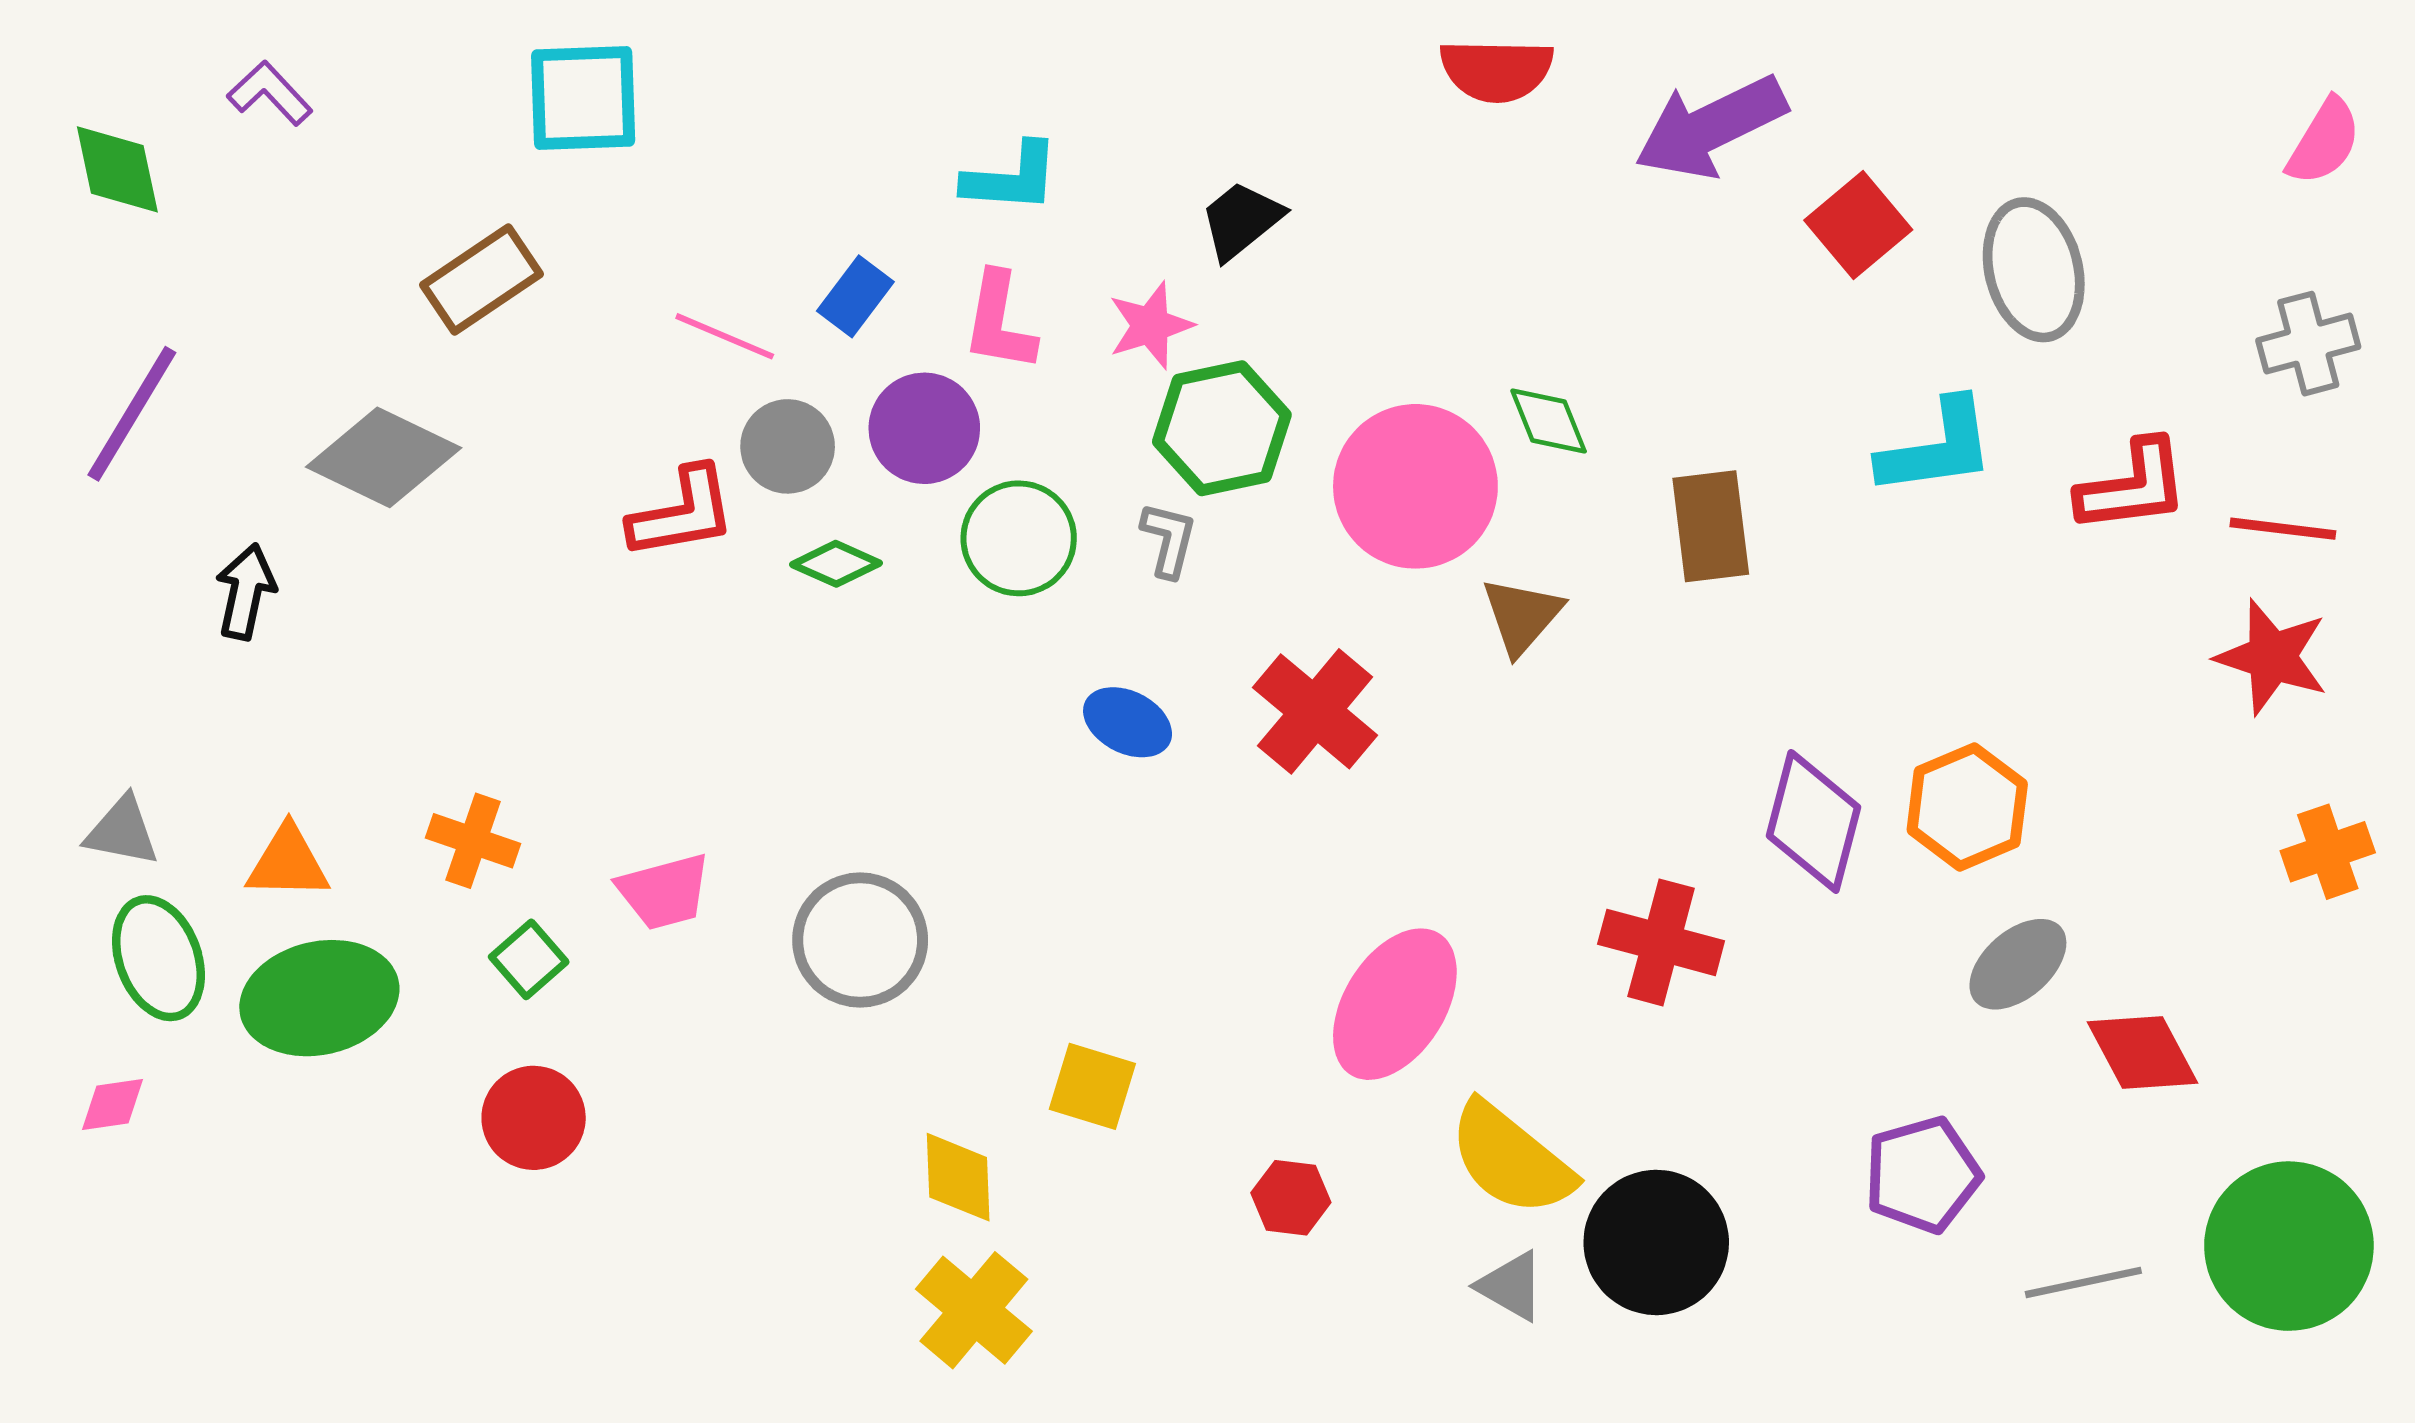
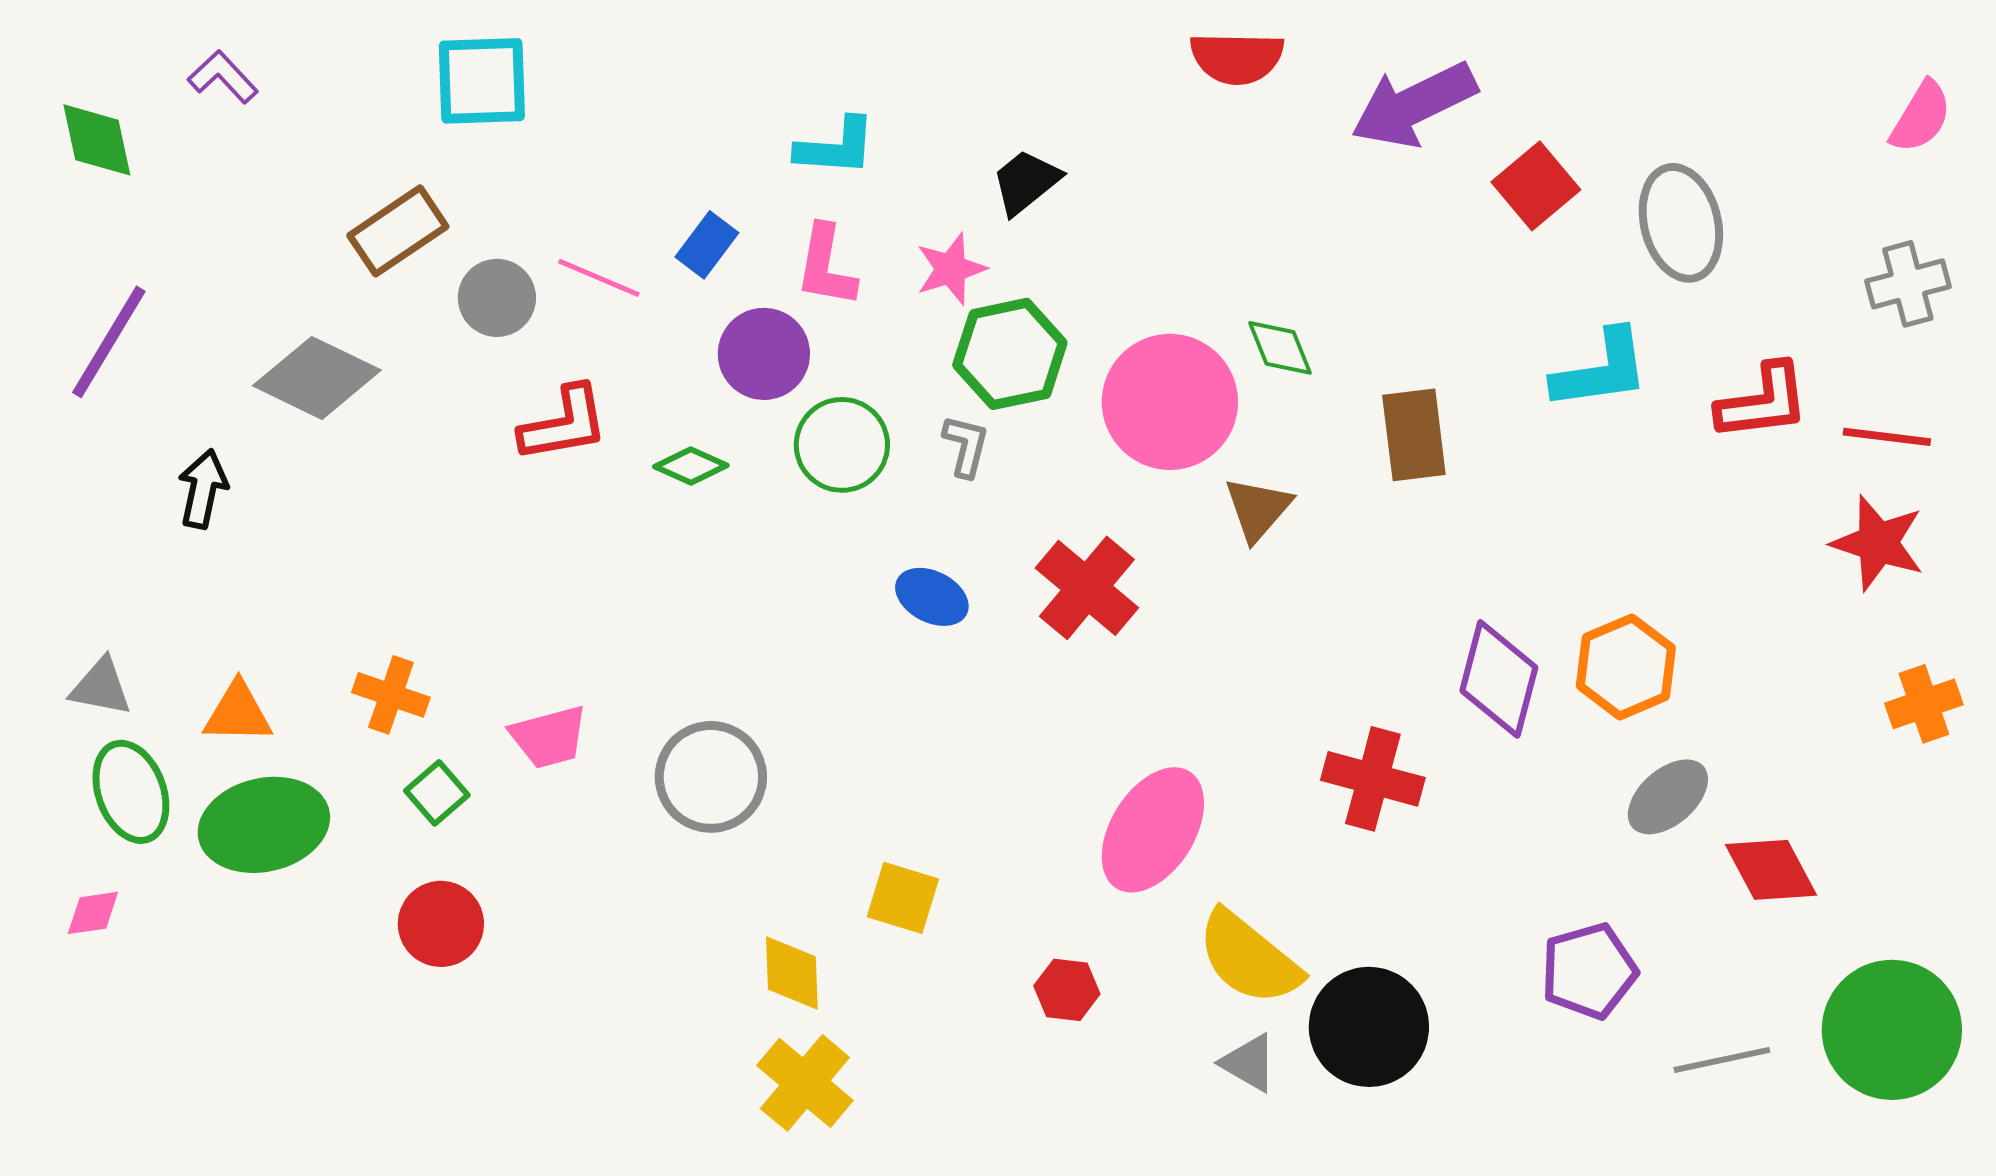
gray circle: (788, 446) -> (497, 298), moved

